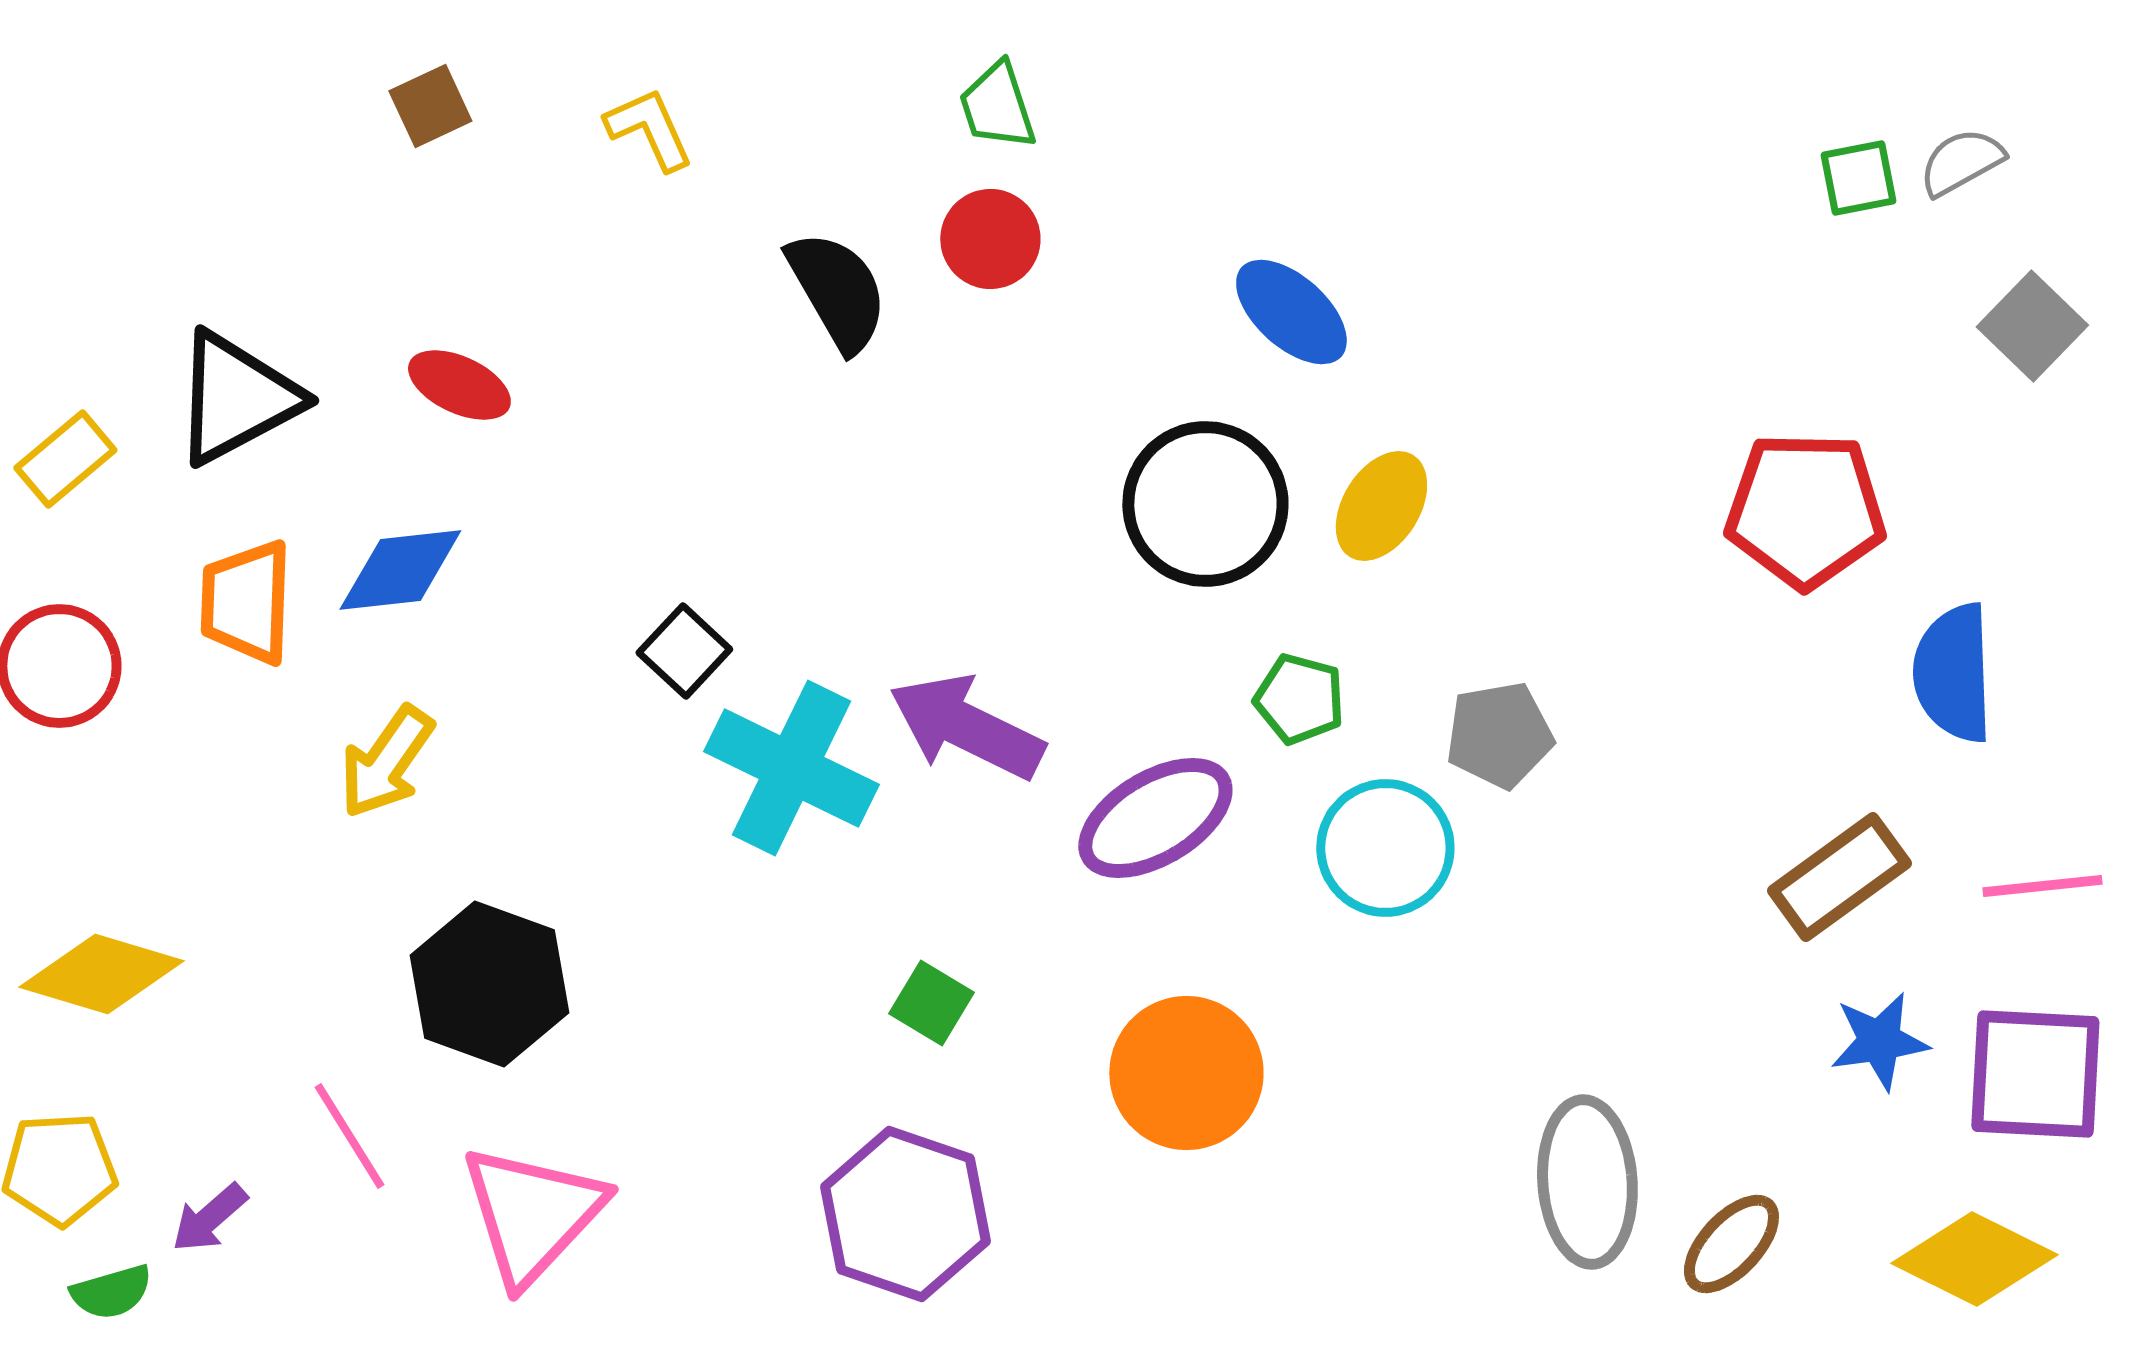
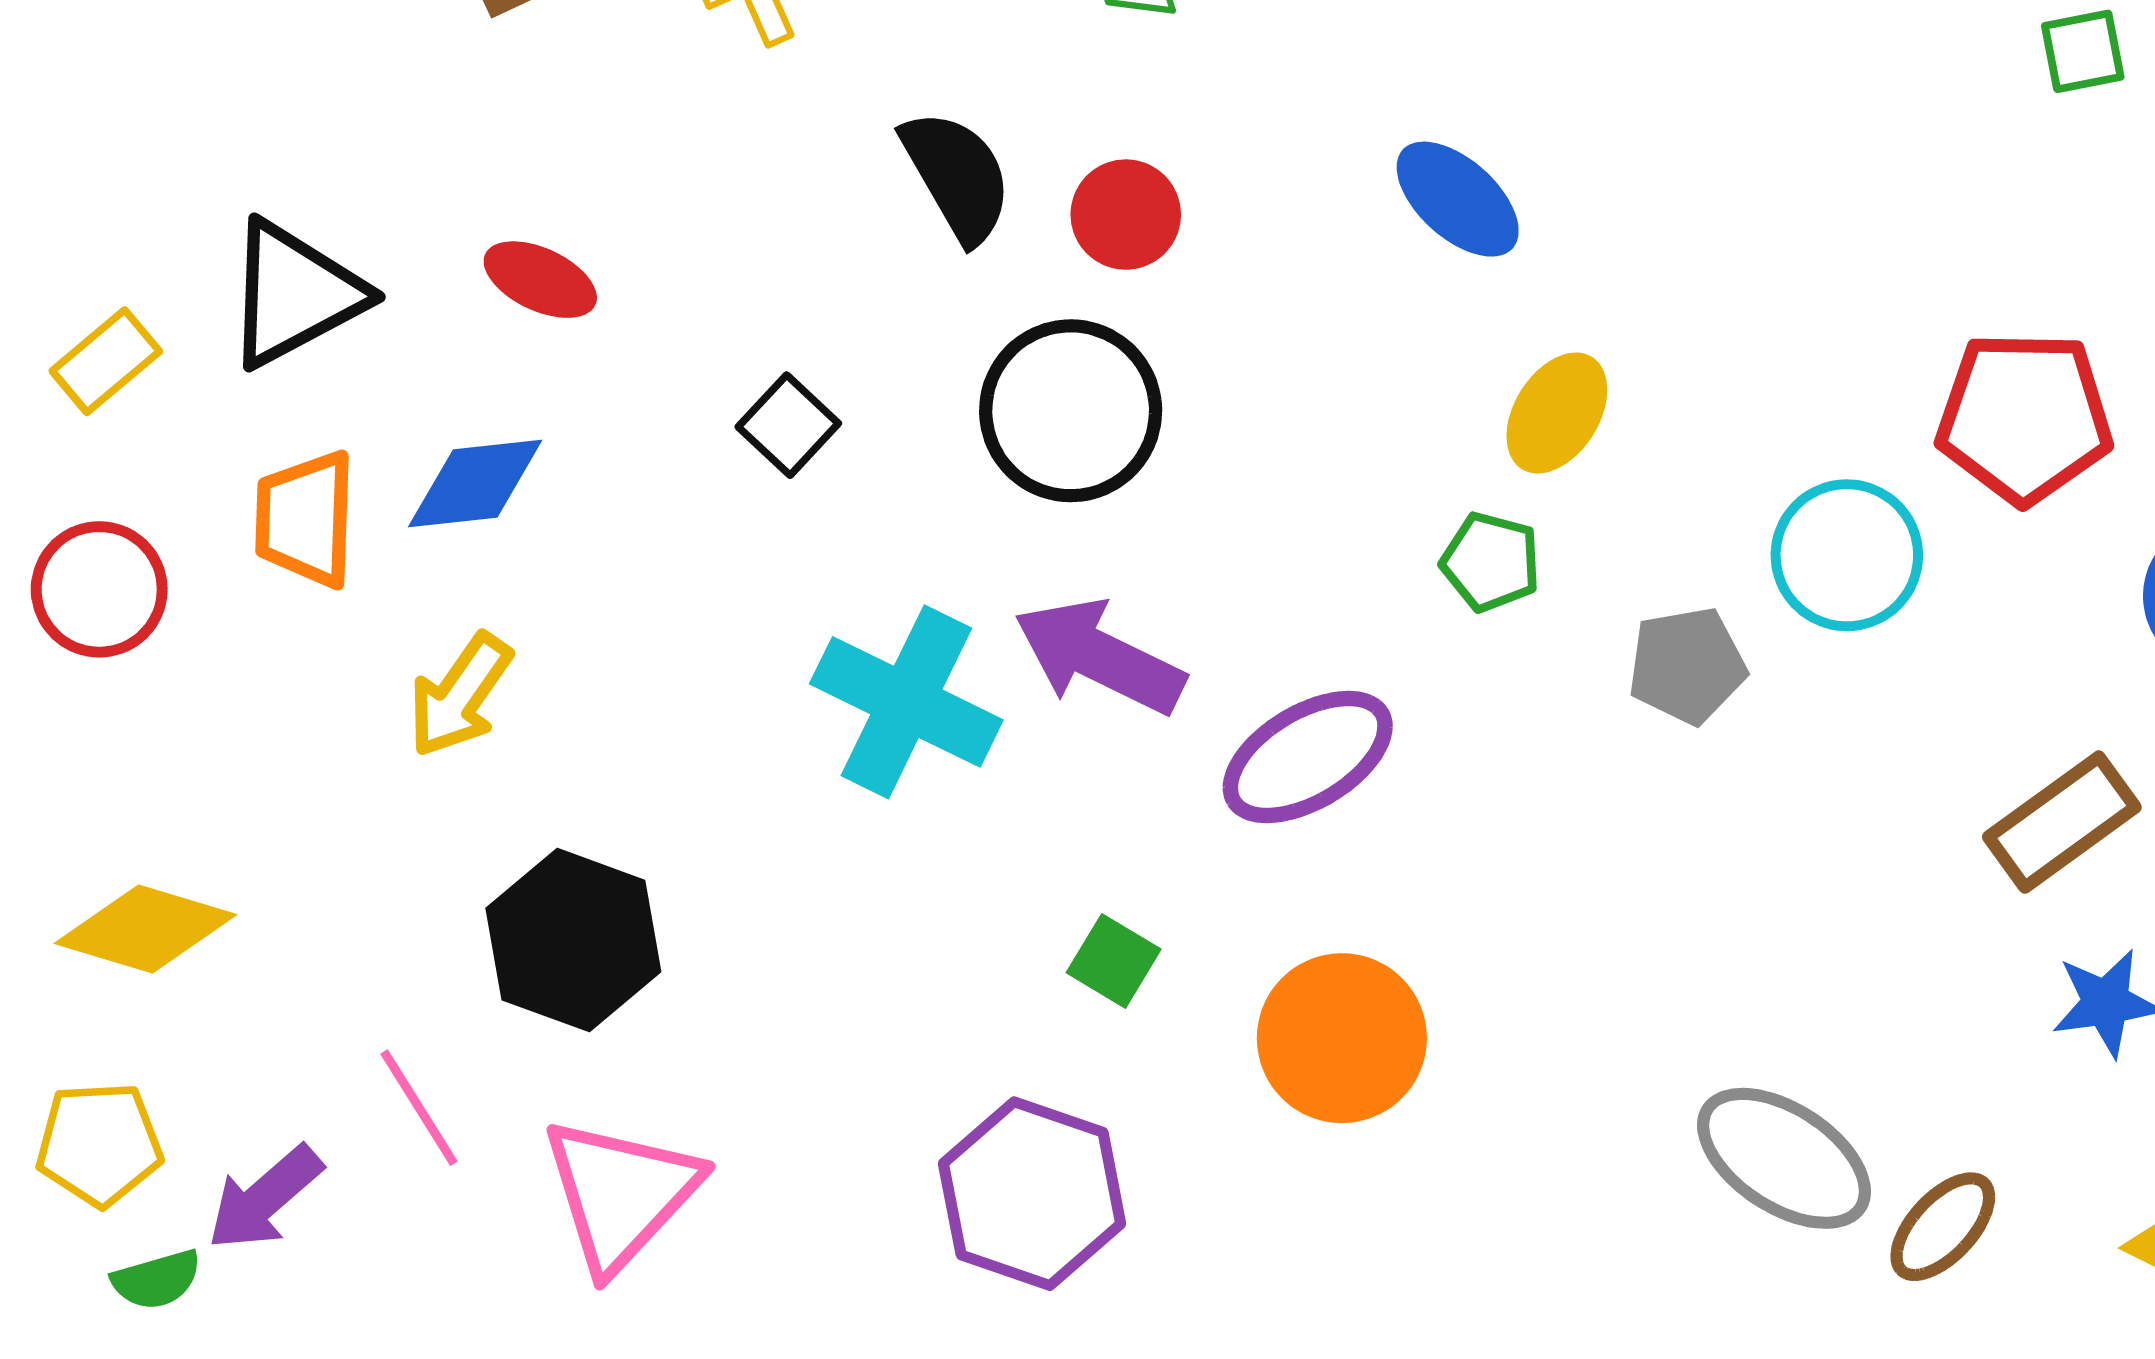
red circle: (990, 239) -> (1126, 215), moved
black circle: (1205, 504) -> (1071, 411), moved
black square: (684, 651) -> (788, 425), moved
green pentagon: (1299, 699) -> (1491, 562), moved
cyan circle: (1385, 848) -> (1847, 555), moved
green square: (931, 1003) -> (1114, 961), moved
gray ellipse: (1587, 1182) -> (1784, 1158), turned -53
purple arrow: (209, 1218) -> (265, 1198), size x1.4

